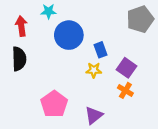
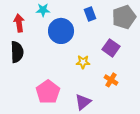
blue rectangle: (100, 50) -> (90, 14), moved
purple square: (126, 68) -> (111, 48), moved

